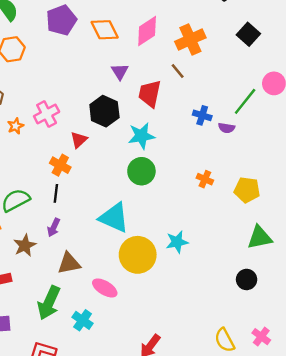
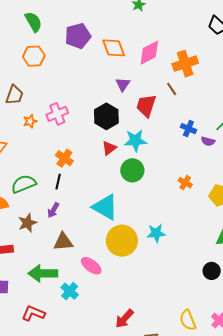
red triangle: (79, 140) -> (109, 148), moved
green arrow: (49, 303) -> (43, 273), turned 60

